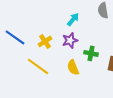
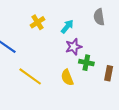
purple star: (70, 40) -> (74, 47), moved
yellow cross: (45, 41) -> (38, 22), moved

